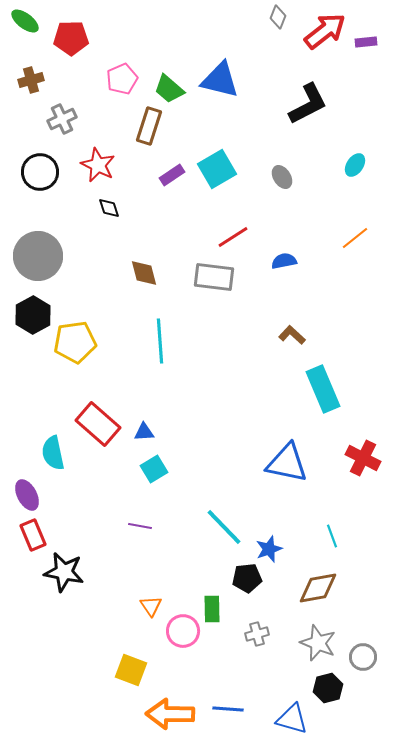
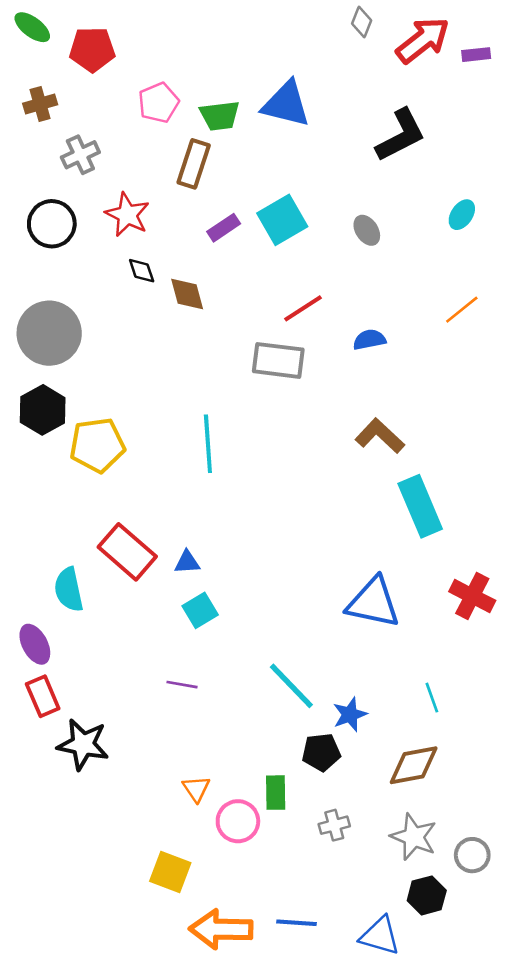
green trapezoid: (169, 89) -> (220, 116), turned -48
brown diamond: (144, 273) -> (187, 294), moved
brown L-shape: (292, 335) -> (380, 436), size x1.4

